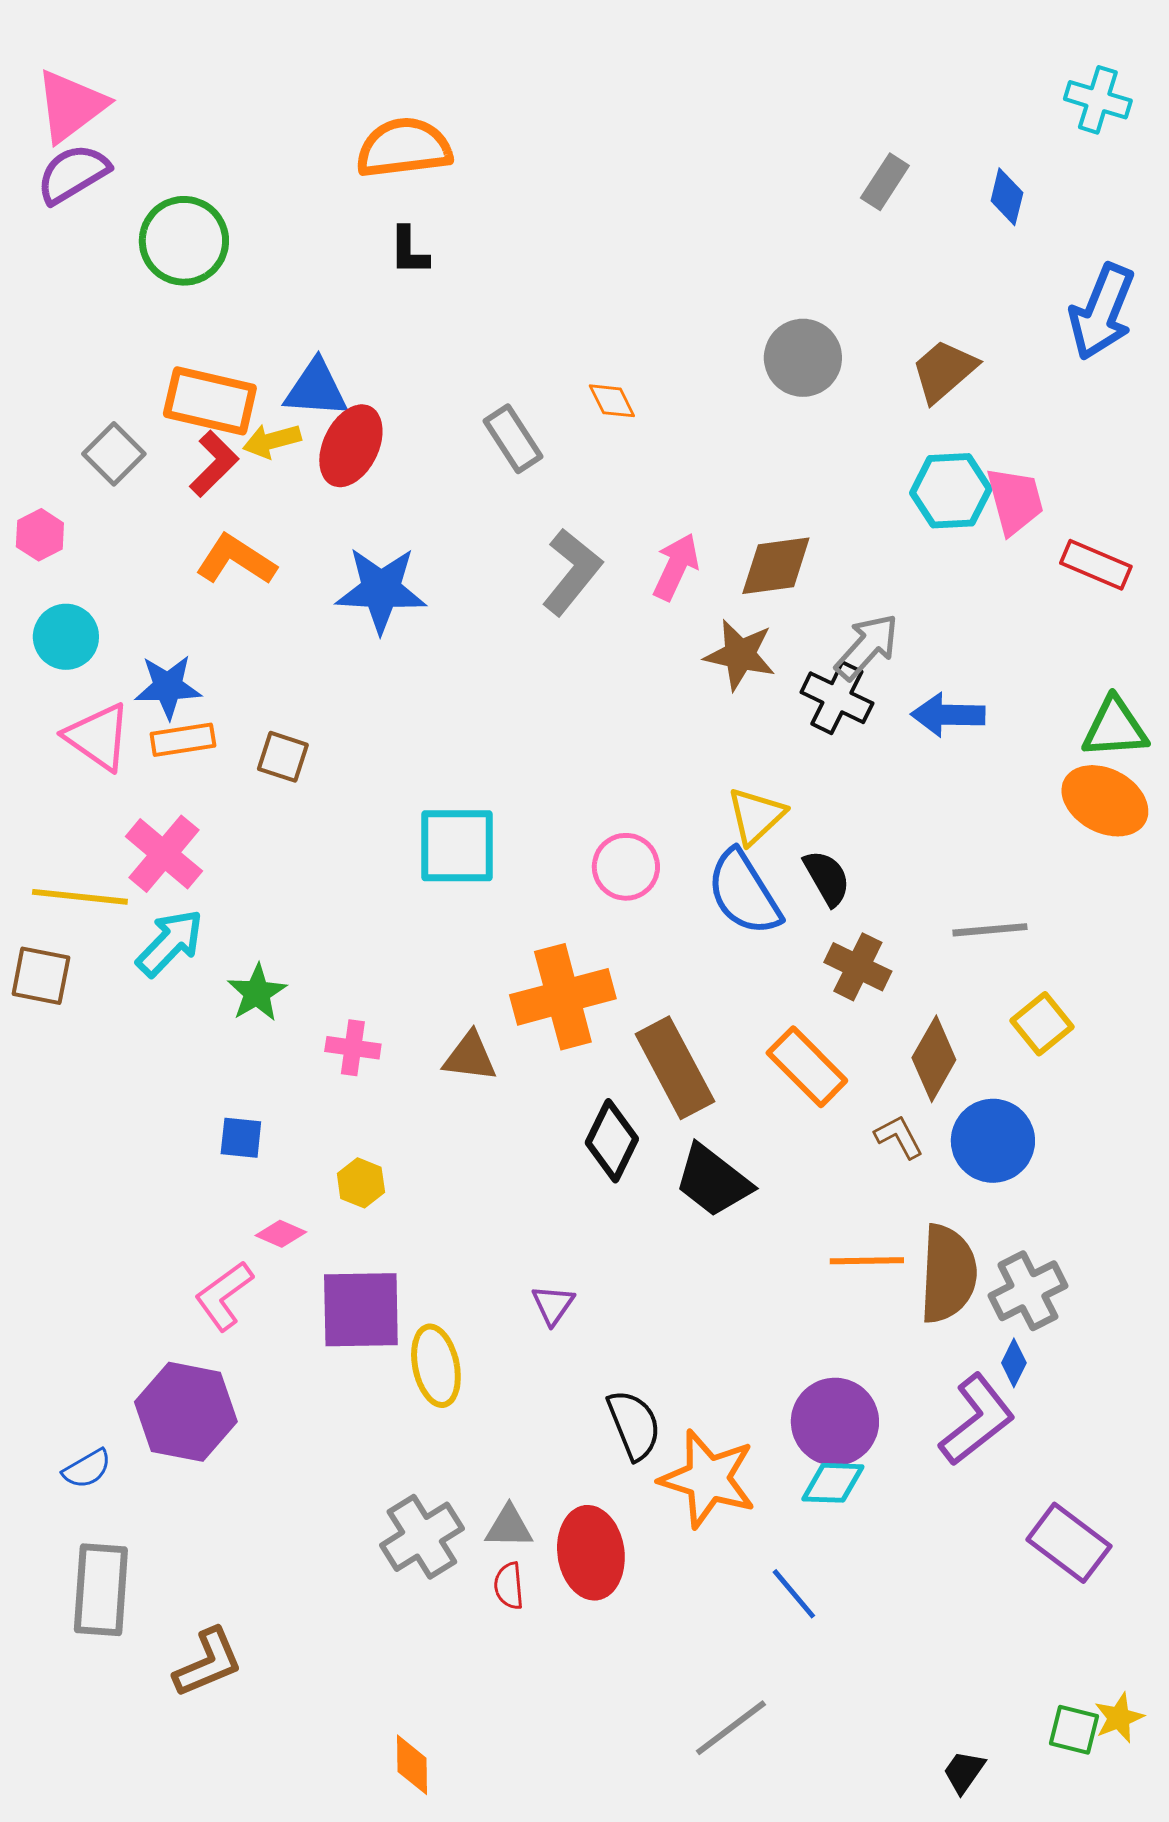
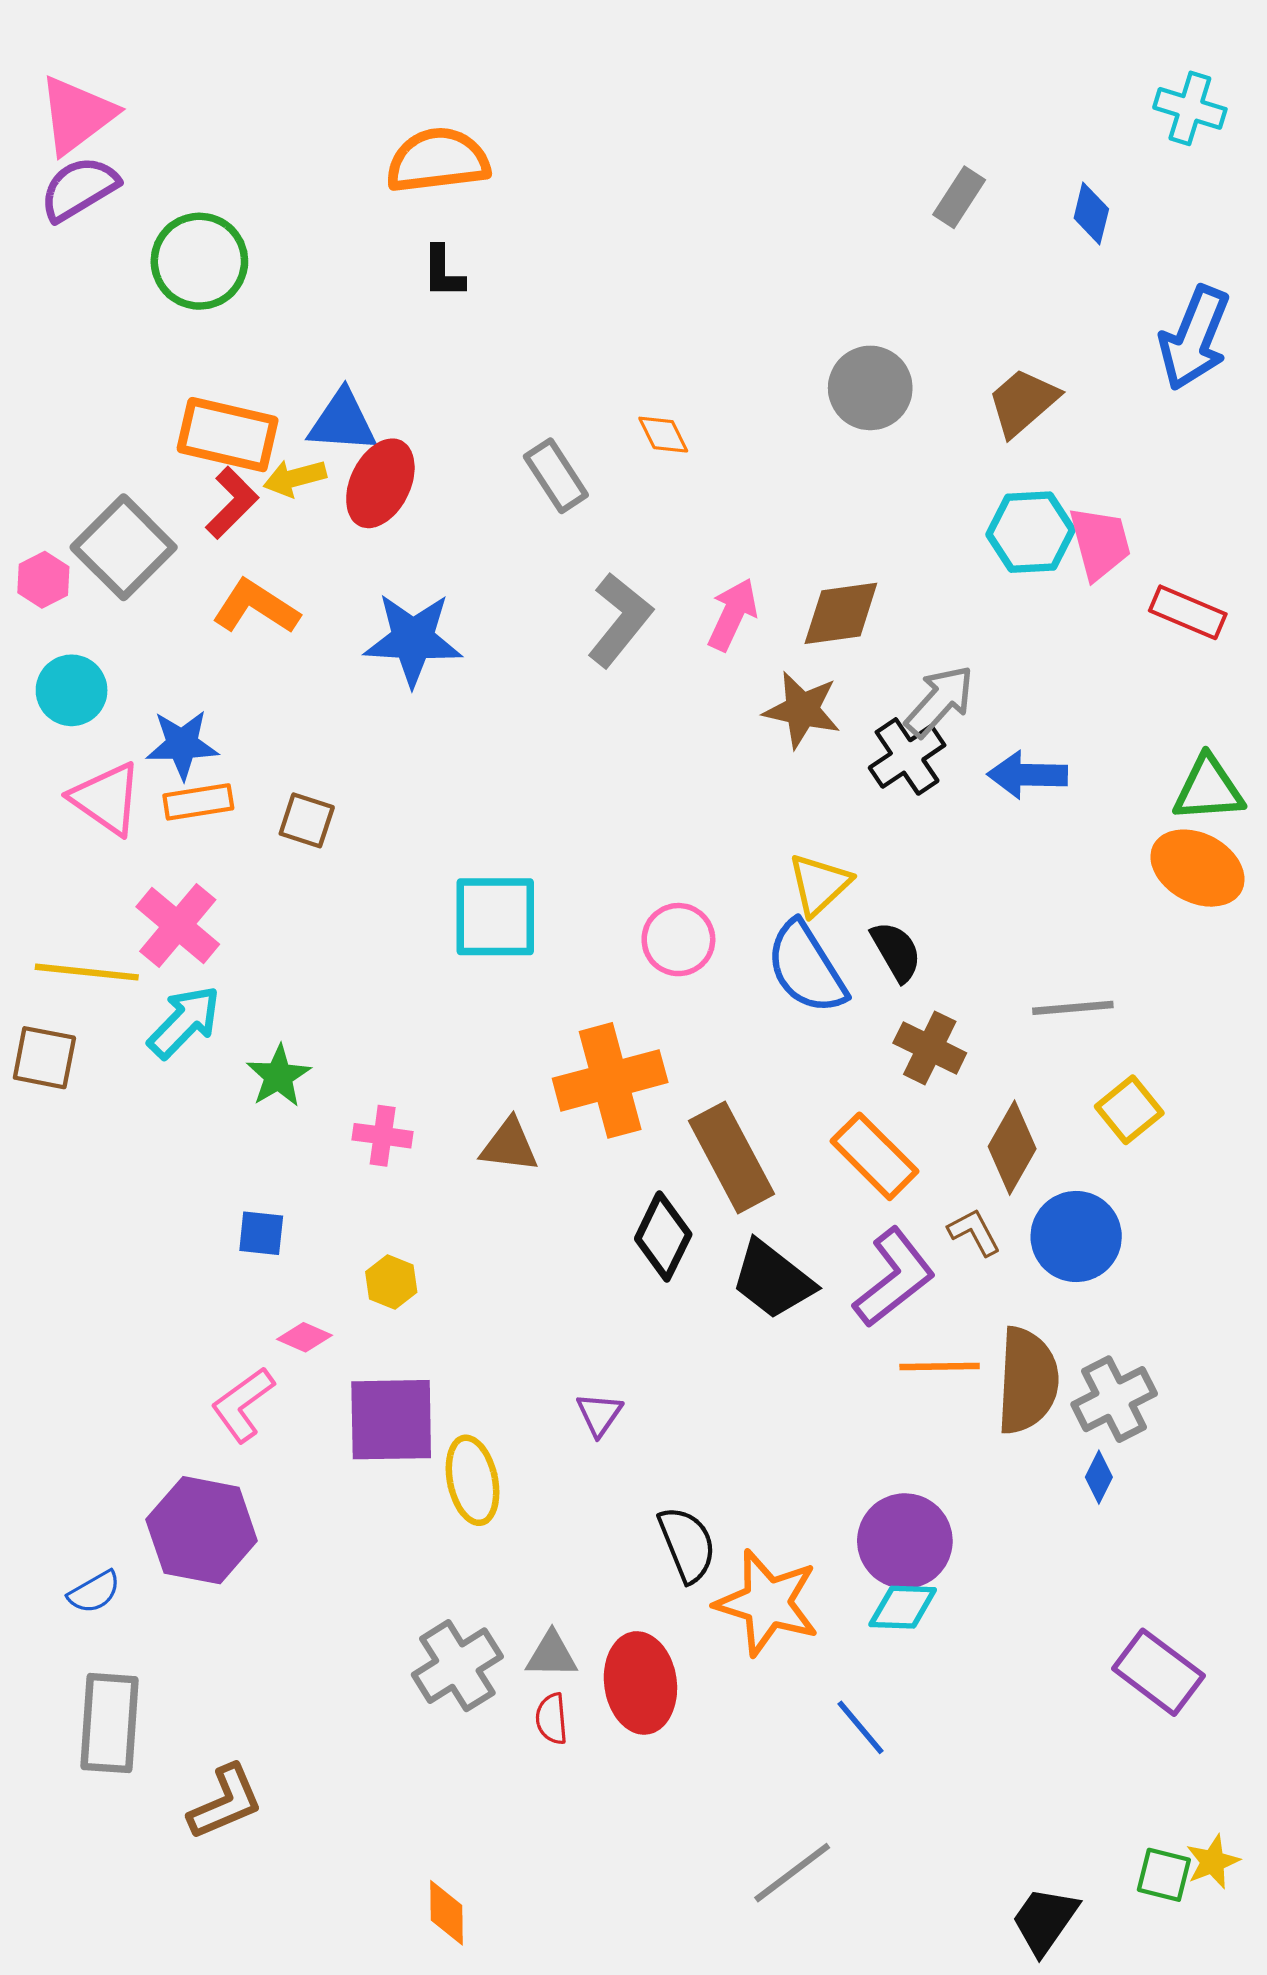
gray square: (114, 454) -> (124, 547), moved, size x1.5
black cross: (837, 698) -> (907, 756), turned 30
purple L-shape: (977, 1420) -> (894, 1278), moved
black trapezoid: (964, 1772) -> (1045, 1920), size x1.5

